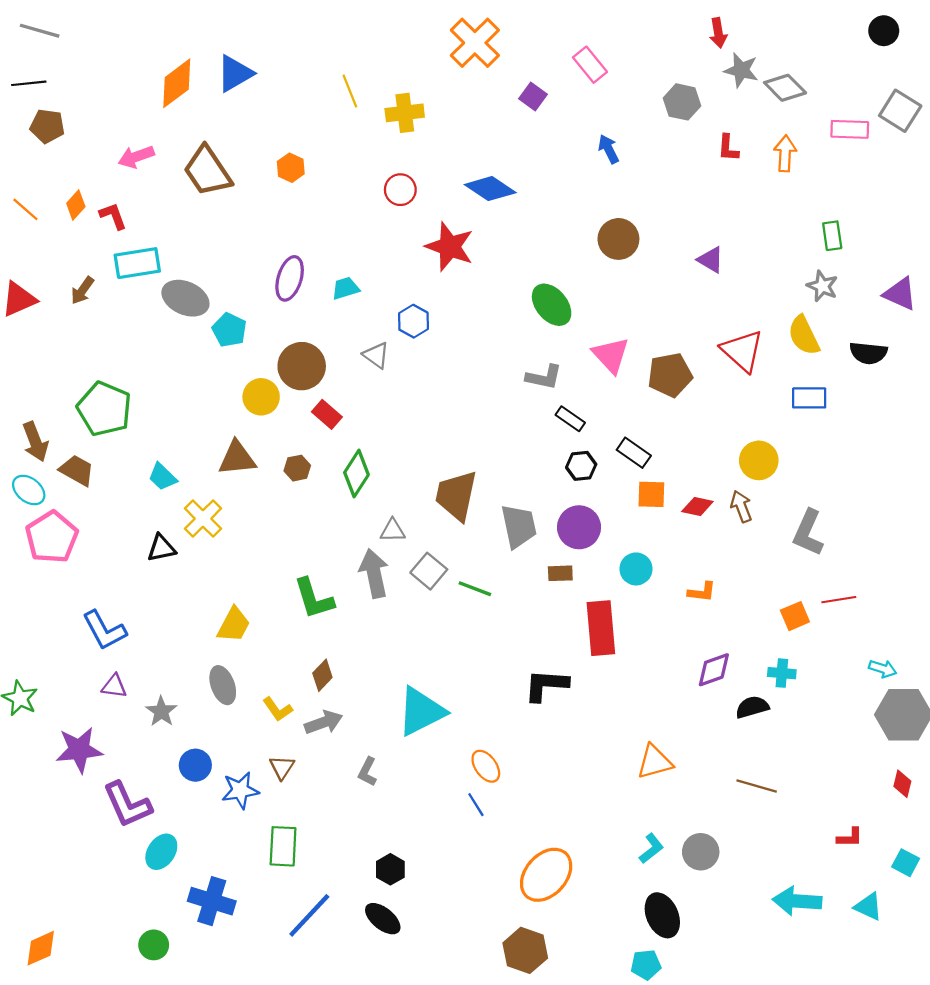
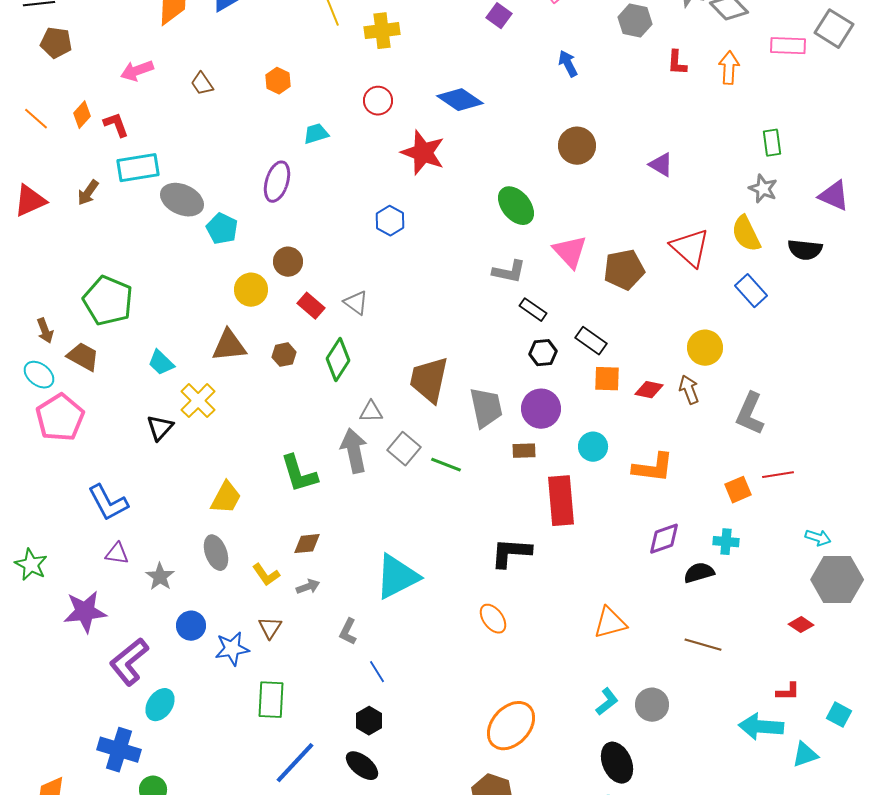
brown trapezoid: (207, 171) -> (202, 84), size x0.5
cyan trapezoid: (346, 288) -> (316, 134), moved
gray triangle: (376, 355) -> (356, 303), moved
brown circle: (302, 366) -> (288, 262), size x0.7
blue rectangle: (809, 398) -> (751, 291), turned 48
brown arrow: (35, 442) -> (45, 331), size x0.7
black triangle: (161, 548) -> (160, 428), turned -36
orange L-shape: (702, 592) -> (653, 468), size x1.6
brown diamond: (322, 675) -> (307, 544), turned 40
gray arrow: (324, 722) -> (308, 587), size x0.7
orange ellipse: (486, 766) -> (493, 619), moved
red diamond: (902, 784) -> (801, 625), moved, turned -70
purple L-shape: (127, 805) -> (129, 662), turned 75
blue line: (476, 805) -> (377, 672), moved
blue cross: (212, 901) -> (119, 750), moved
cyan arrow: (797, 901) -> (761, 727), moved
cyan triangle: (868, 907) -> (805, 755), turned -44

